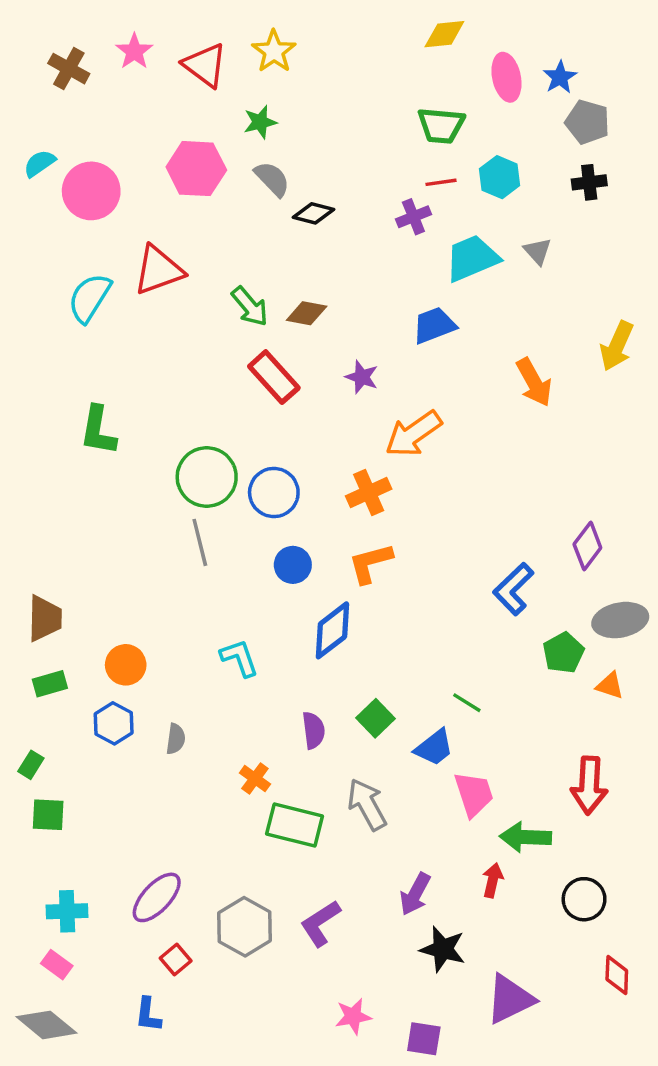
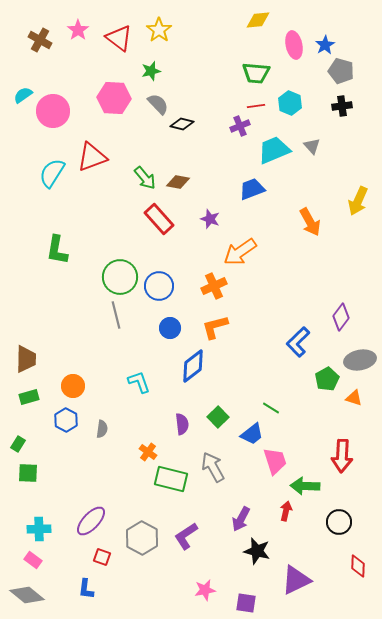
red square: (176, 959) -> (102, 557), turned -30

